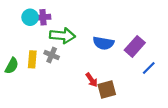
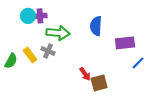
blue semicircle: (103, 43) -> (96, 26), moved, turned 84
purple rectangle: (135, 46) -> (125, 43), turned 42
yellow rectangle: (32, 59) -> (30, 55), turned -42

